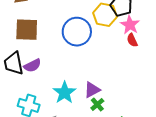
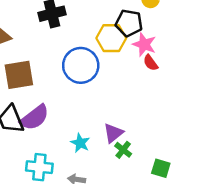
purple semicircle: (32, 66) -> (35, 118), size x1.4
cyan star: (64, 93) -> (80, 143), size x0.7

